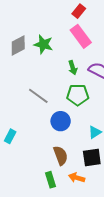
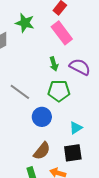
green star: (43, 44) -> (25, 23), moved
brown semicircle: (61, 155) -> (42, 151), turned 60

